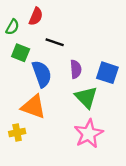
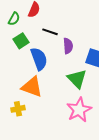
green square: (21, 53) -> (21, 41), turned 35
purple semicircle: (76, 69) -> (68, 46), moved

